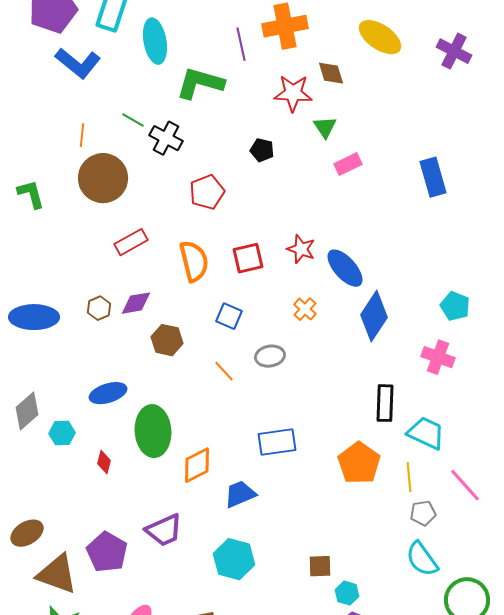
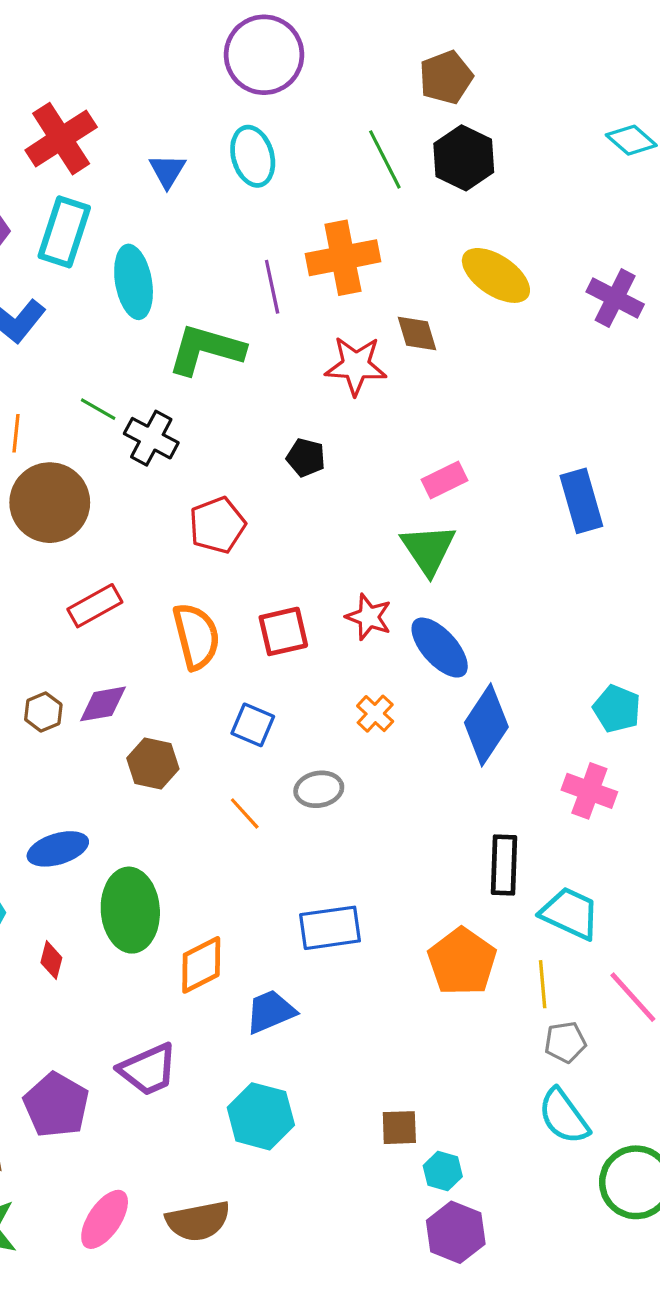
green triangle: (325, 127) -> (428, 549), moved, size x1.5

